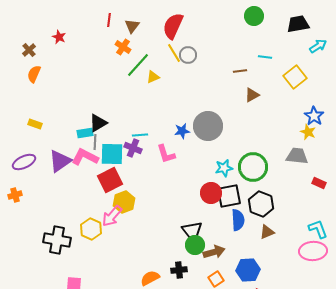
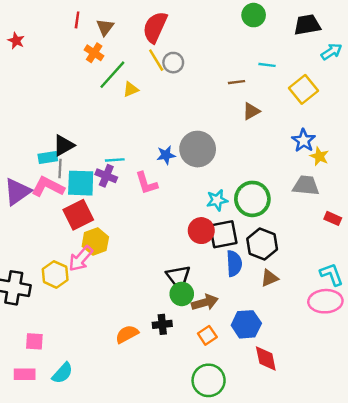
blue star: (314, 116) -> (304, 140), moved

